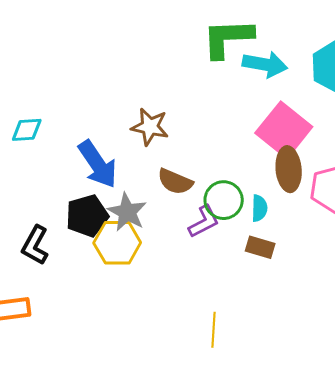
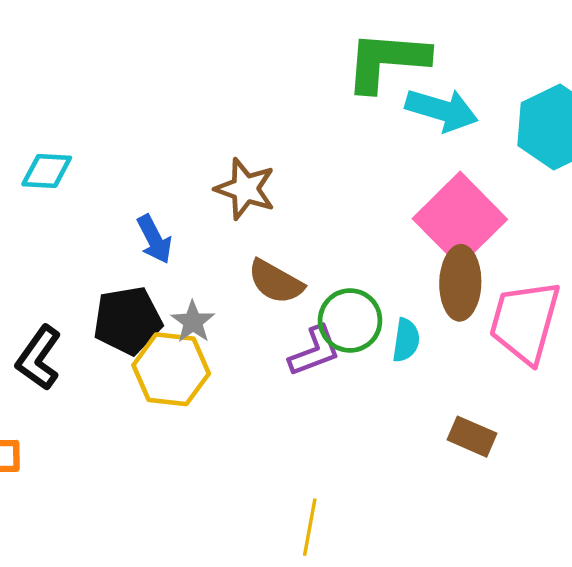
blue arrow: (98, 164) -> (154, 239), size x0.6
gray star: (127, 212) -> (193, 322), size x0.7
brown rectangle: (260, 247) -> (472, 437), moved

